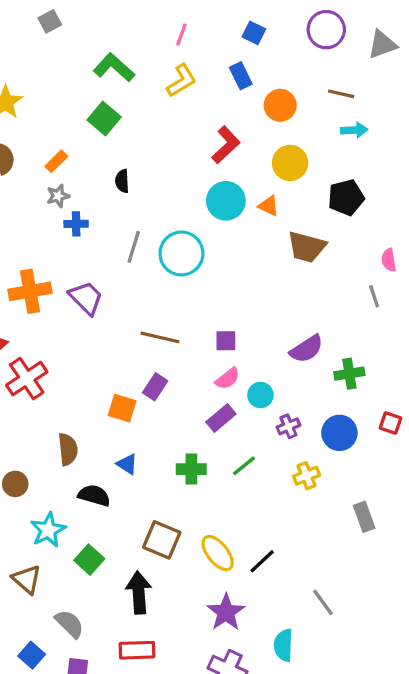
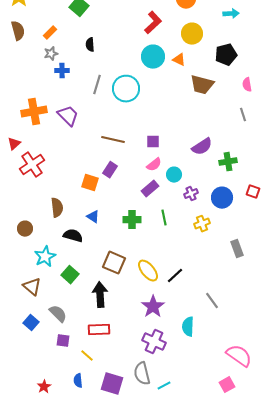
pink semicircle: (389, 260) -> (247, 85), moved
green line: (244, 466) -> (164, 218), turned -63
blue square: (32, 655) -> (31, 323), moved

